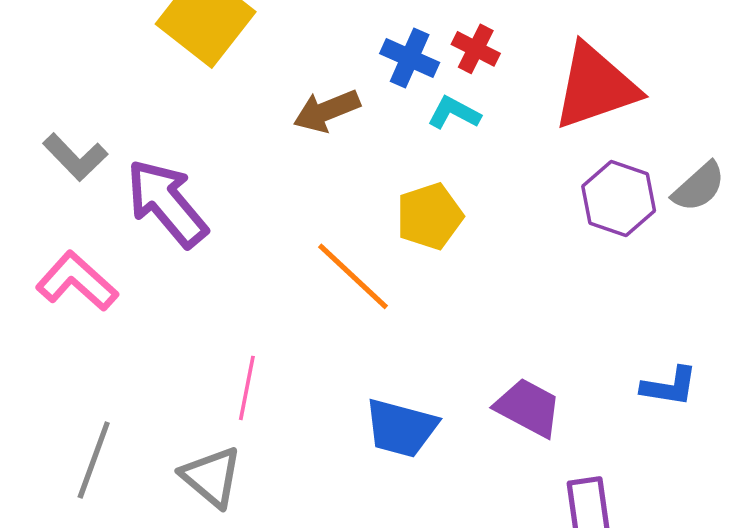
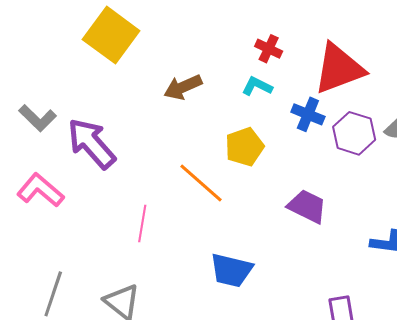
blue cross: (410, 58) -> (308, 114), moved
pink line: (247, 388) -> (142, 224), moved
purple trapezoid: (528, 408) -> (307, 206), moved

